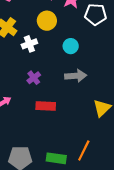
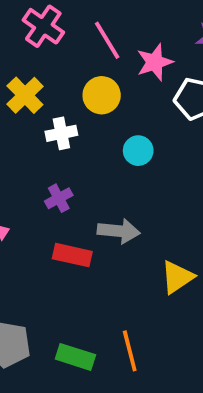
gray arrow: (76, 76) -> (119, 231), moved
orange line: (84, 150) -> (130, 351), turned -50

